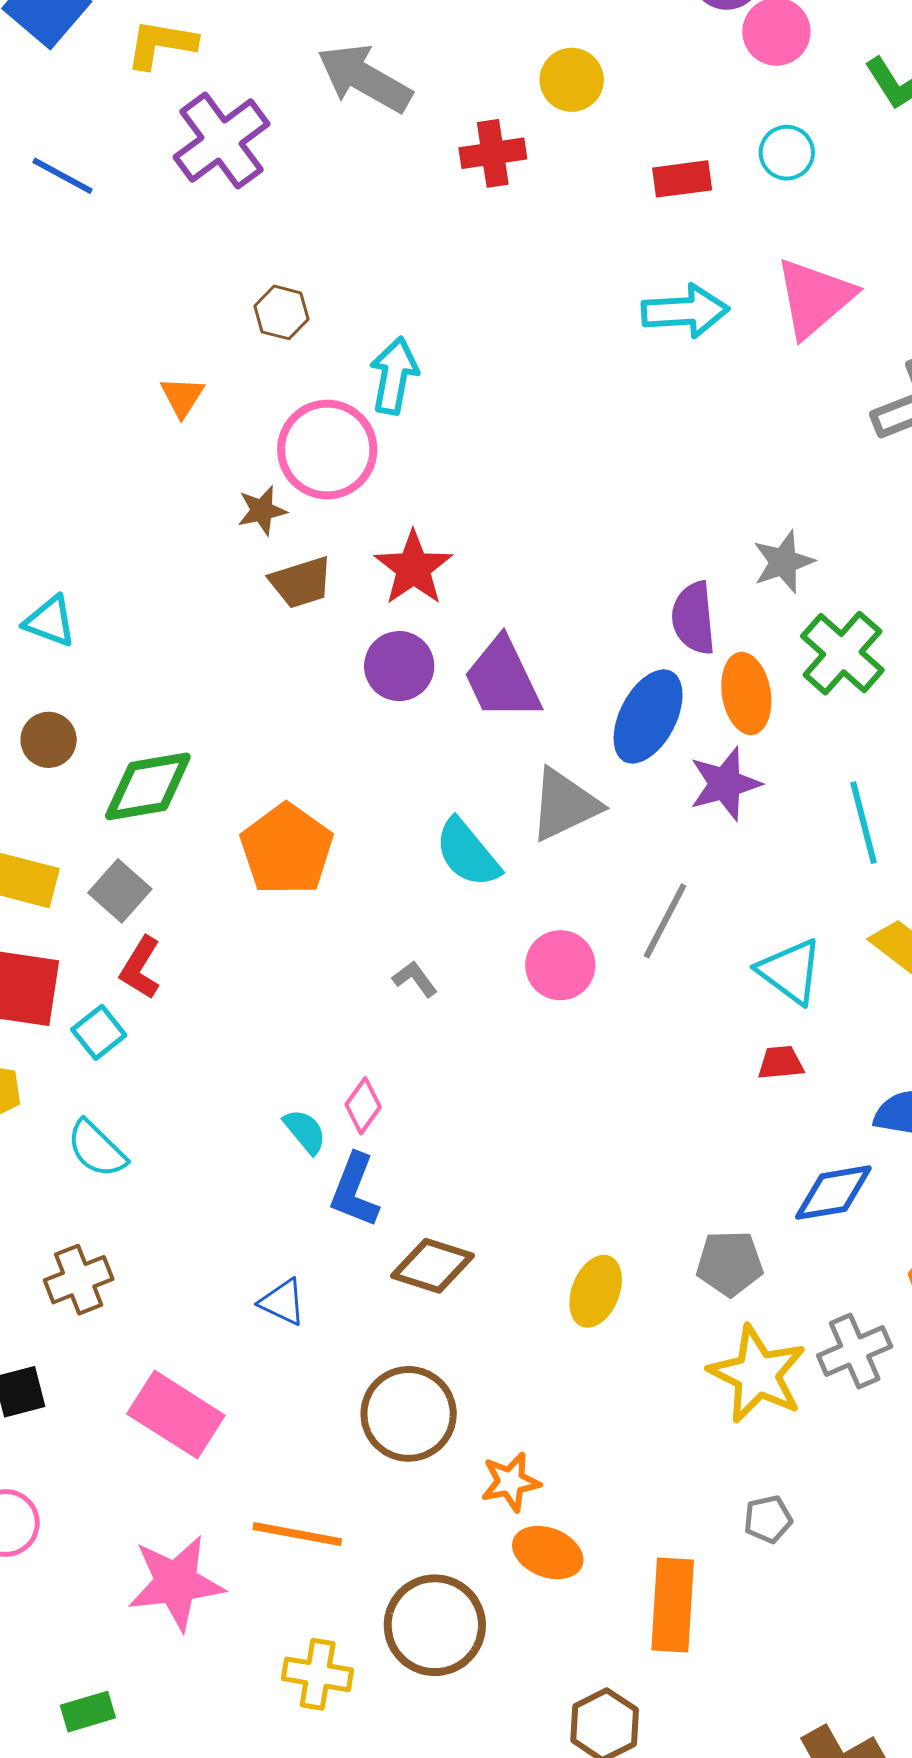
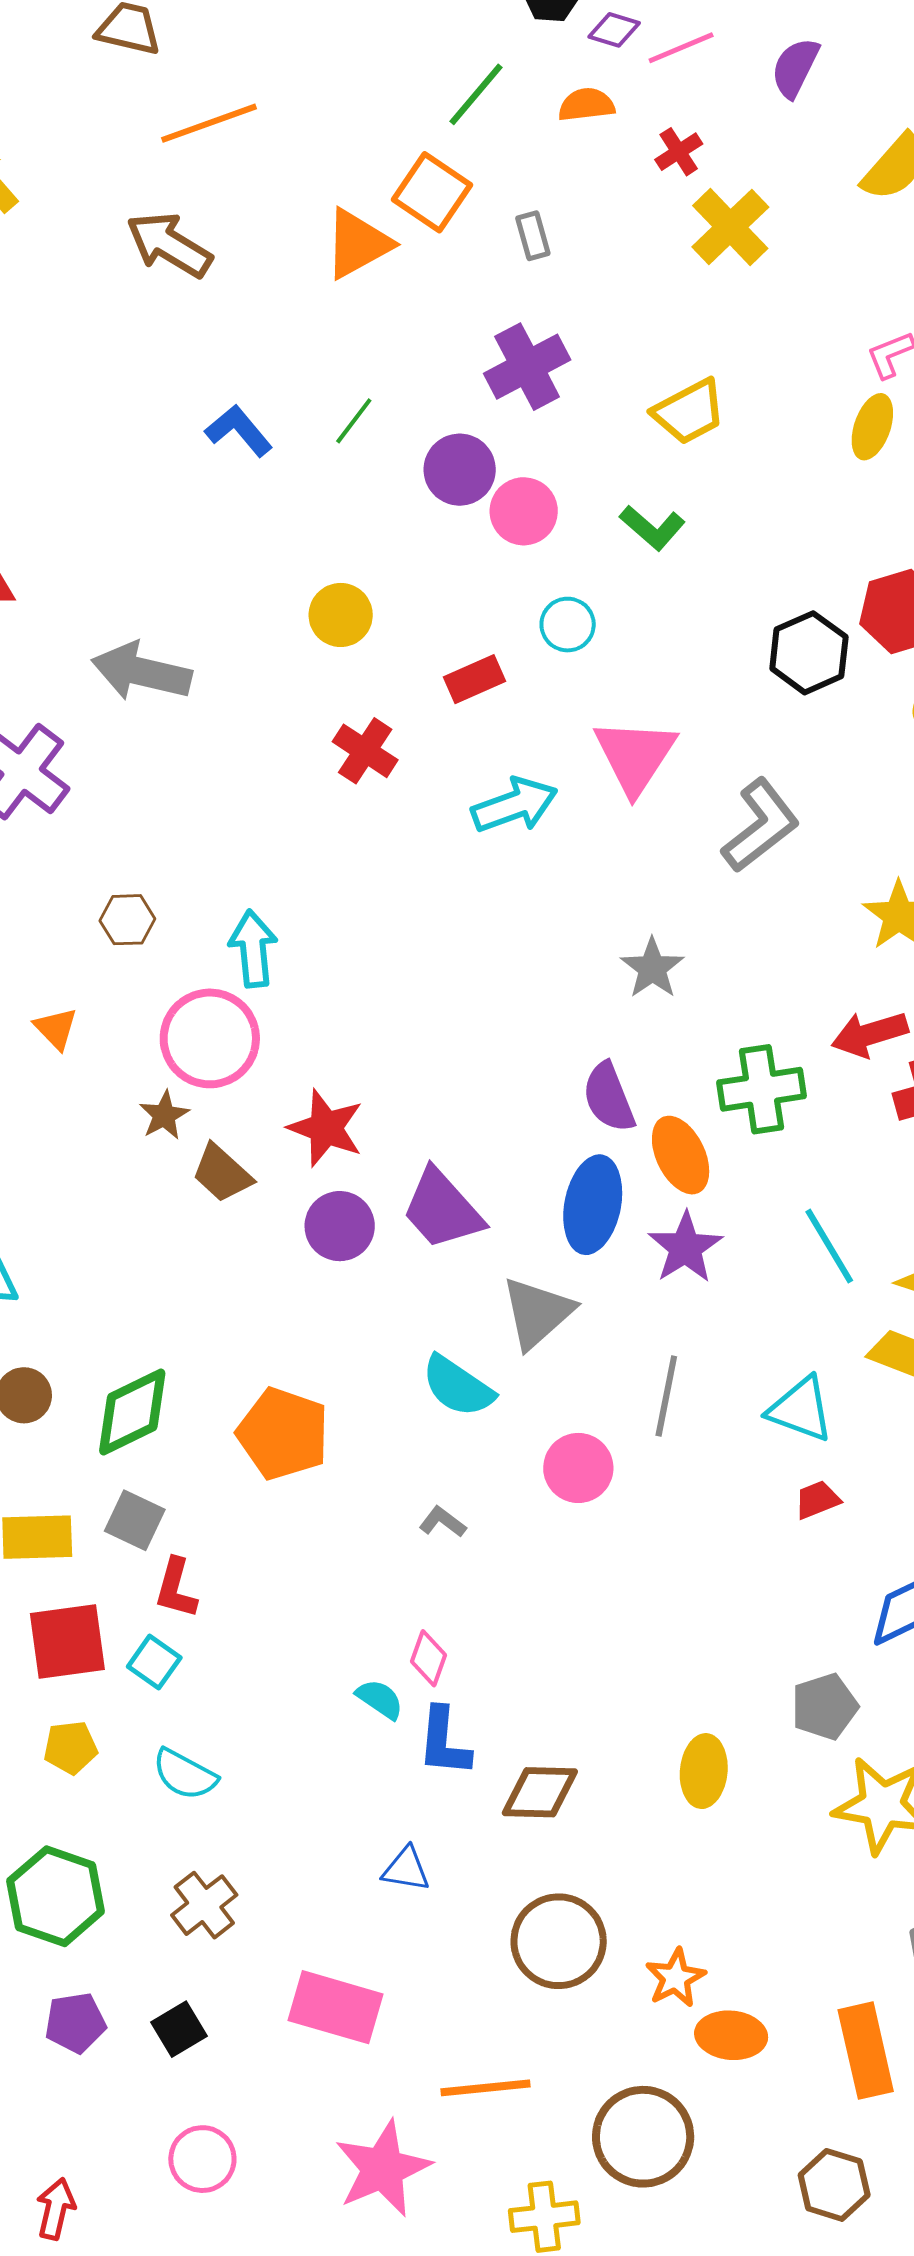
red cross: (493, 153) -> (365, 751), moved, turned -32
gray star: (783, 562) -> (652, 968), moved
brown trapezoid: (301, 582) -> (222, 1173), turned 76
green cross: (842, 653) -> (762, 1089), turned -34

